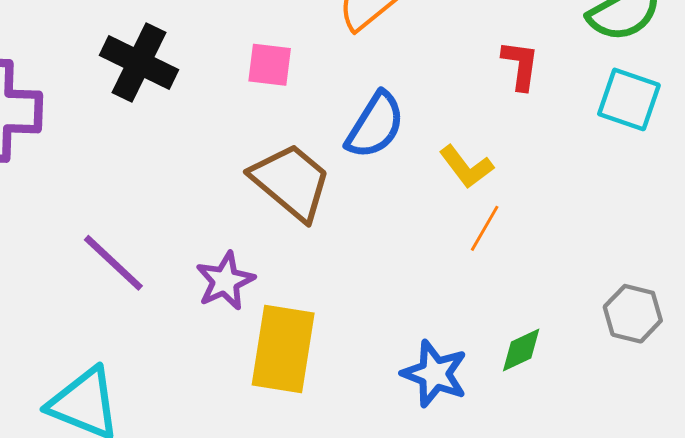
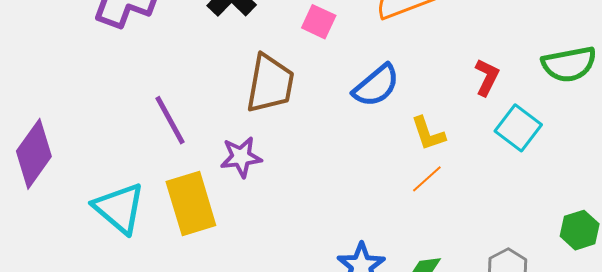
cyan square: (629, 99) -> (518, 128), moved
brown trapezoid: (291, 182) -> (270, 84), moved, turned 42
yellow rectangle: (283, 349) -> (191, 204), moved, turned -44

